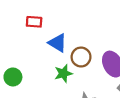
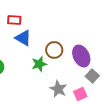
blue triangle: (58, 43) -> (23, 38), moved

